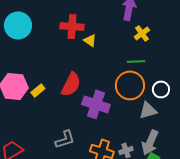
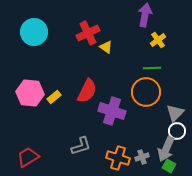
red cross: (72, 26) -> (88, 33), turned -30
white circle: (161, 89) -> (177, 131), moved
gray triangle: (148, 110) -> (175, 113), moved, turned -30

